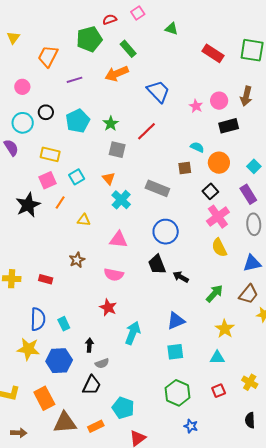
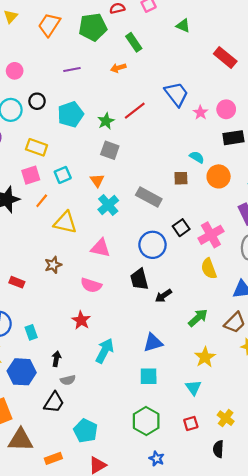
orange trapezoid: (48, 56) -> (49, 25), moved
orange arrow: (117, 74) -> (118, 68), size x0.6
blue trapezoid: (158, 91) -> (176, 94), moved
red line: (147, 131) -> (135, 111), moved
black square: (210, 191) -> (181, 228), moved
yellow triangle: (84, 220) -> (65, 222), size x1.6
black arrow: (181, 277) -> (163, 296), turned -70
cyan triangle: (217, 358) -> (193, 388), turned 49
black semicircle: (250, 420) -> (218, 449), moved
orange rectangle: (96, 426) -> (53, 458), moved

